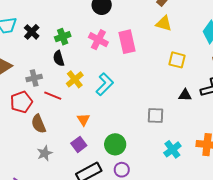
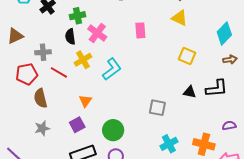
pink cross: (98, 40) -> (97, 33), moved
pink rectangle: (127, 42) -> (140, 30), size x0.7

